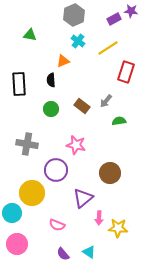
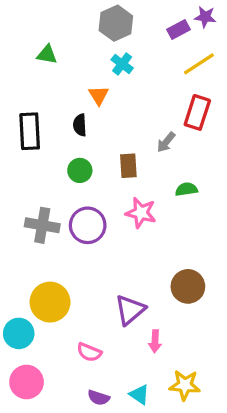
yellow line: (108, 48) -> (199, 64), moved
orange triangle: (63, 61) -> (99, 95), turned -40
gray arrow: (106, 101) -> (166, 142), moved
brown rectangle: (82, 106) -> (128, 166), turned 49
pink star: (76, 145) -> (141, 213), moved
purple circle: (56, 170) -> (88, 225), moved
brown circle: (110, 173) -> (188, 286), moved
yellow star: (118, 228) -> (185, 385), moved
purple semicircle: (63, 254) -> (99, 398), turned -32

